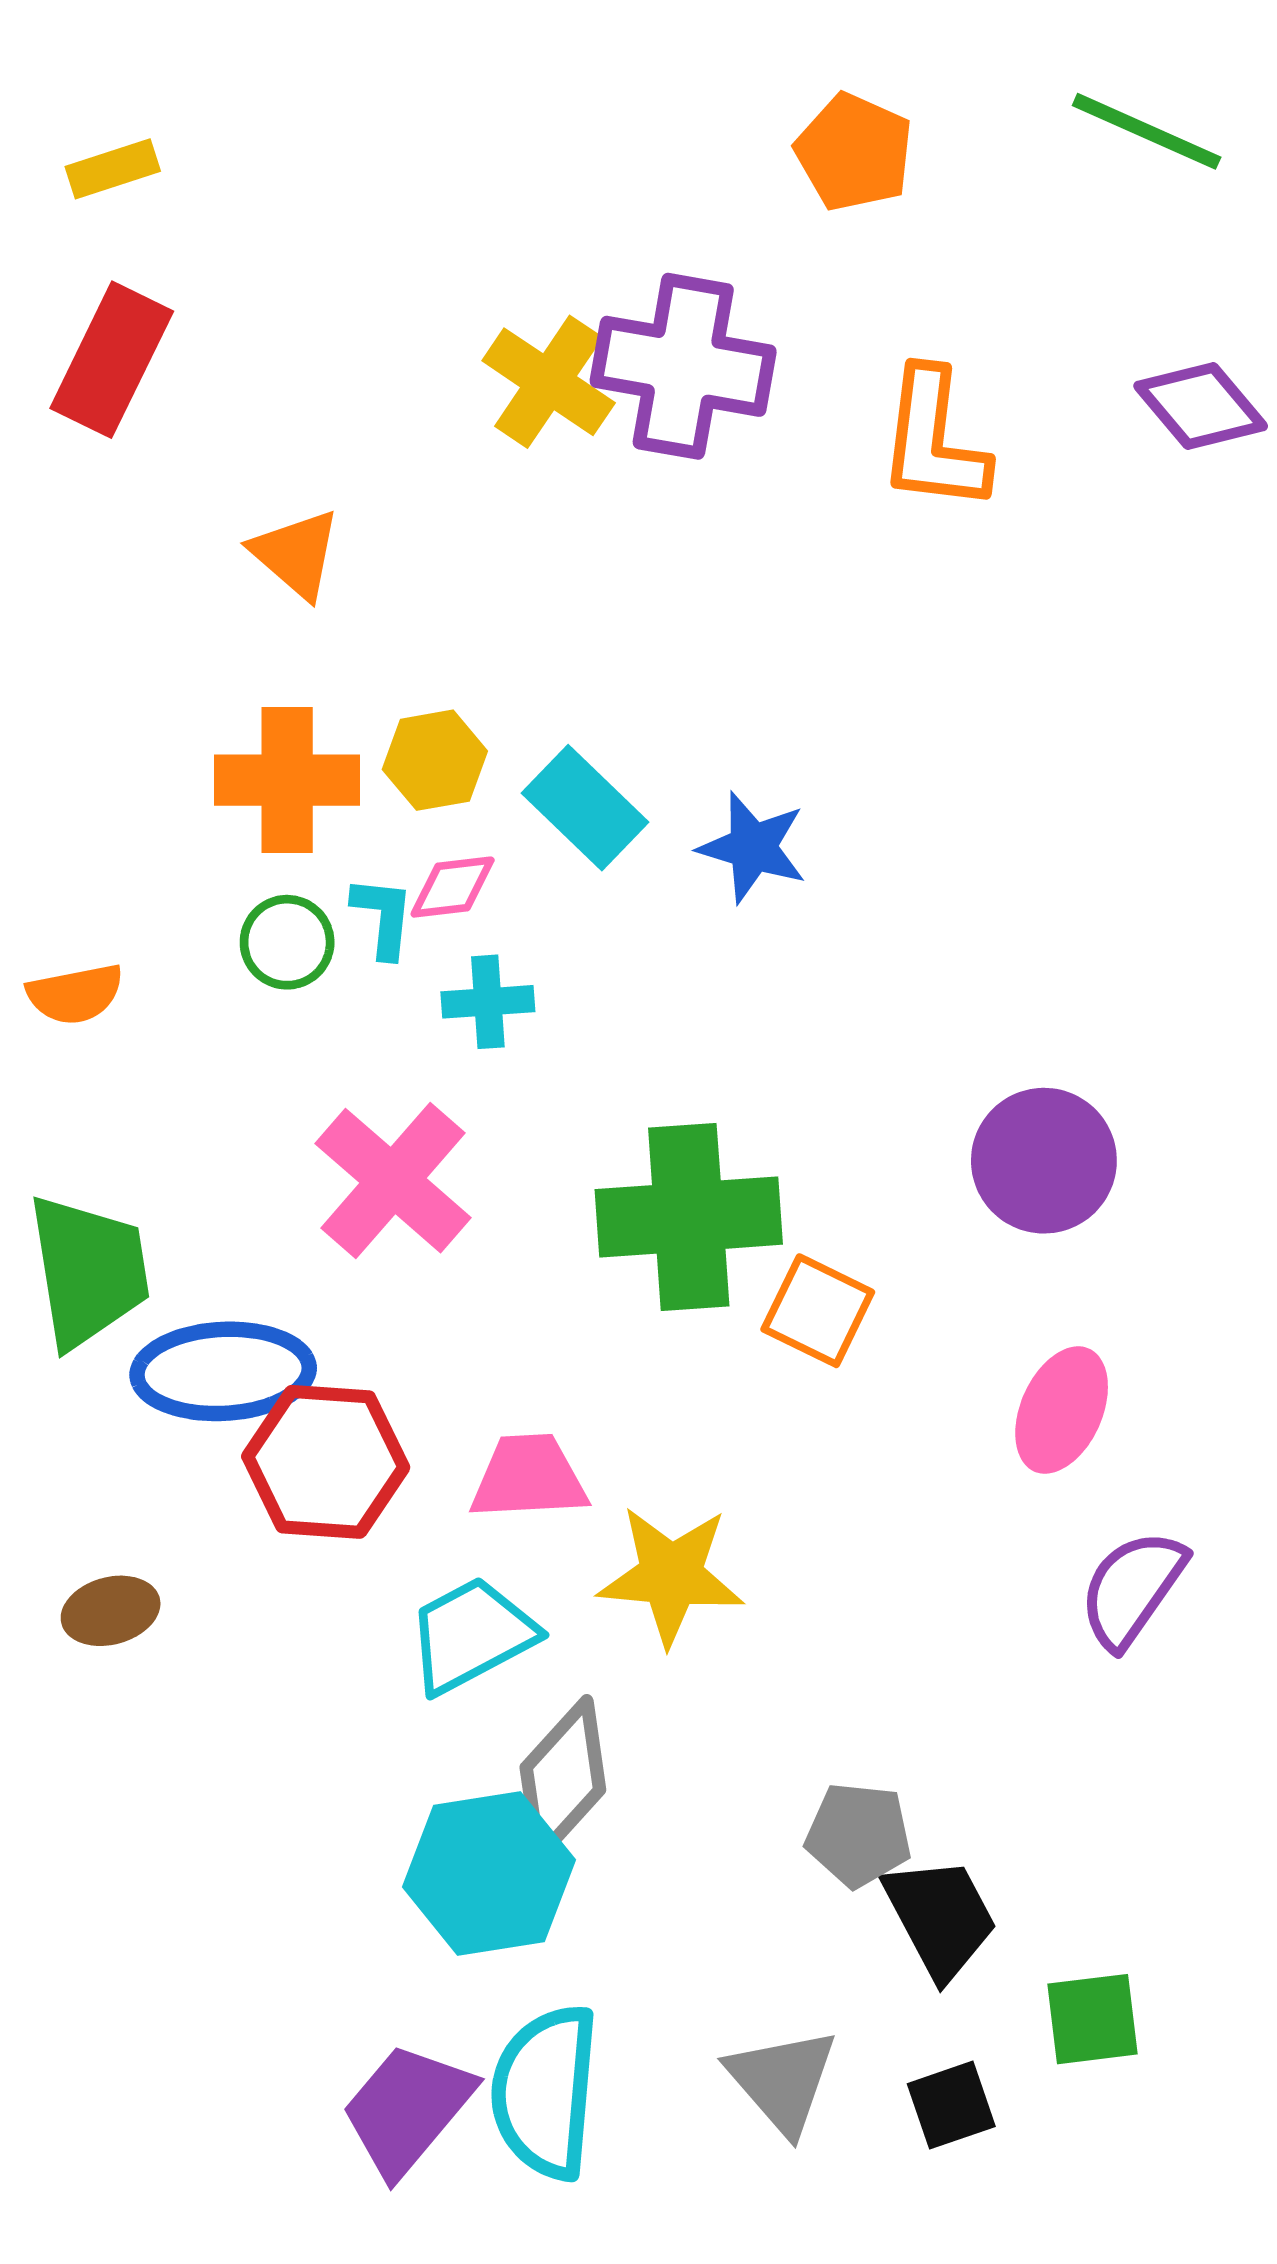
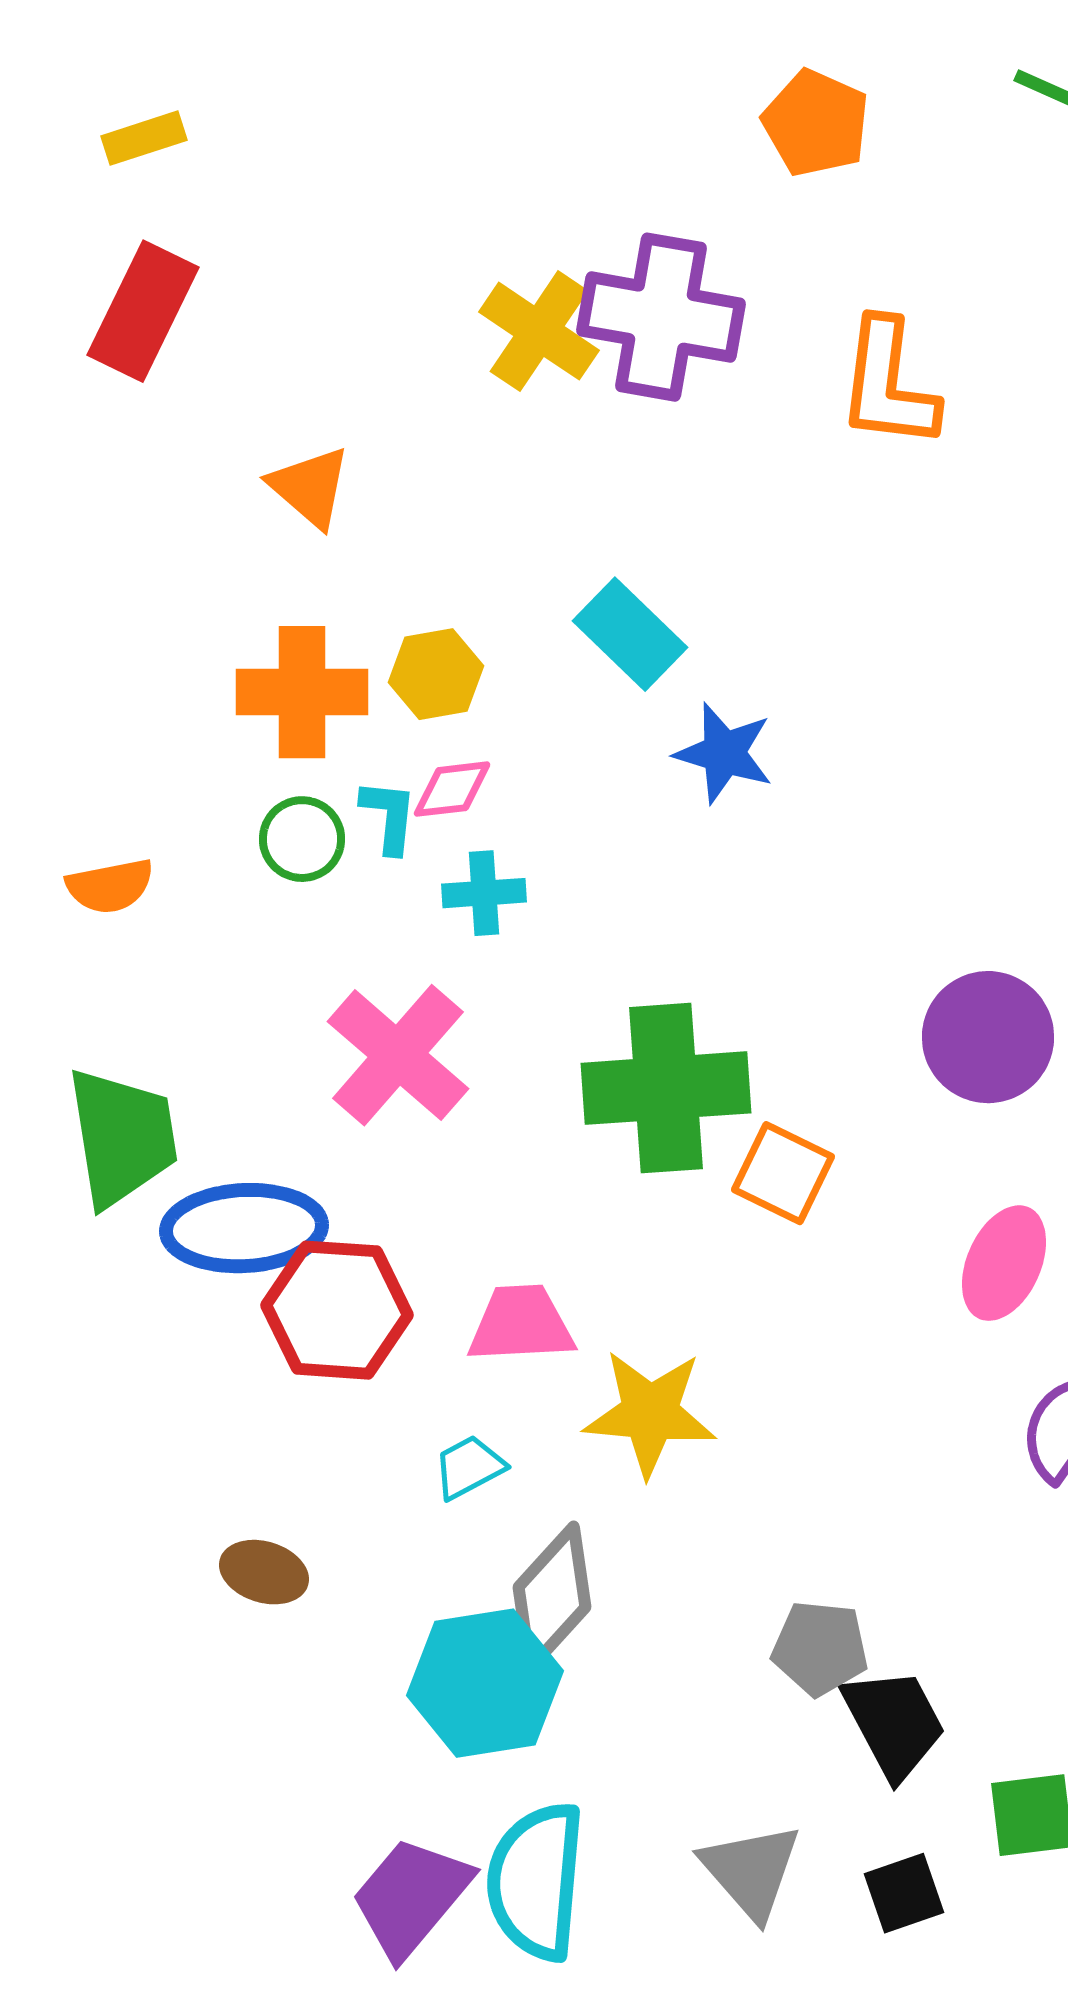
cyan rectangle: (585, 808) -> (630, 634), moved
brown ellipse: (111, 1611) -> (264, 1572), moved, turned 32
cyan trapezoid: (471, 1635) -> (469, 1467), size x0.6

